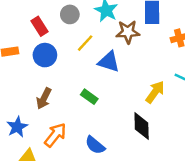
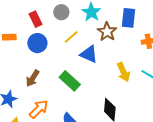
brown star: (128, 32) -> (107, 32), turned 30
yellow arrow: (155, 92) -> (123, 72), moved, turned 114
green rectangle: (89, 97) -> (70, 81), size x1.5

